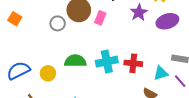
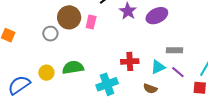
cyan cross: (107, 62) -> (107, 84), moved
yellow circle: (48, 73) -> (46, 73), moved

